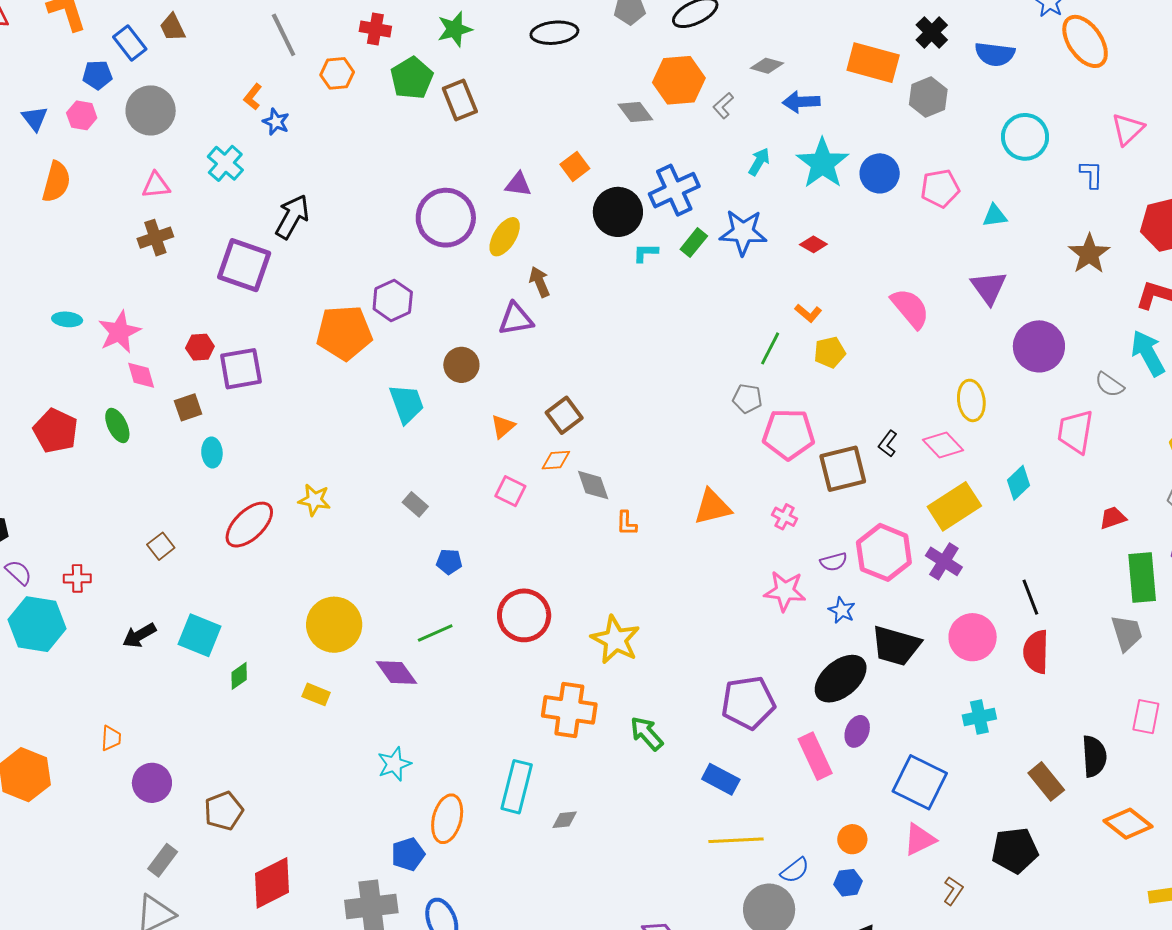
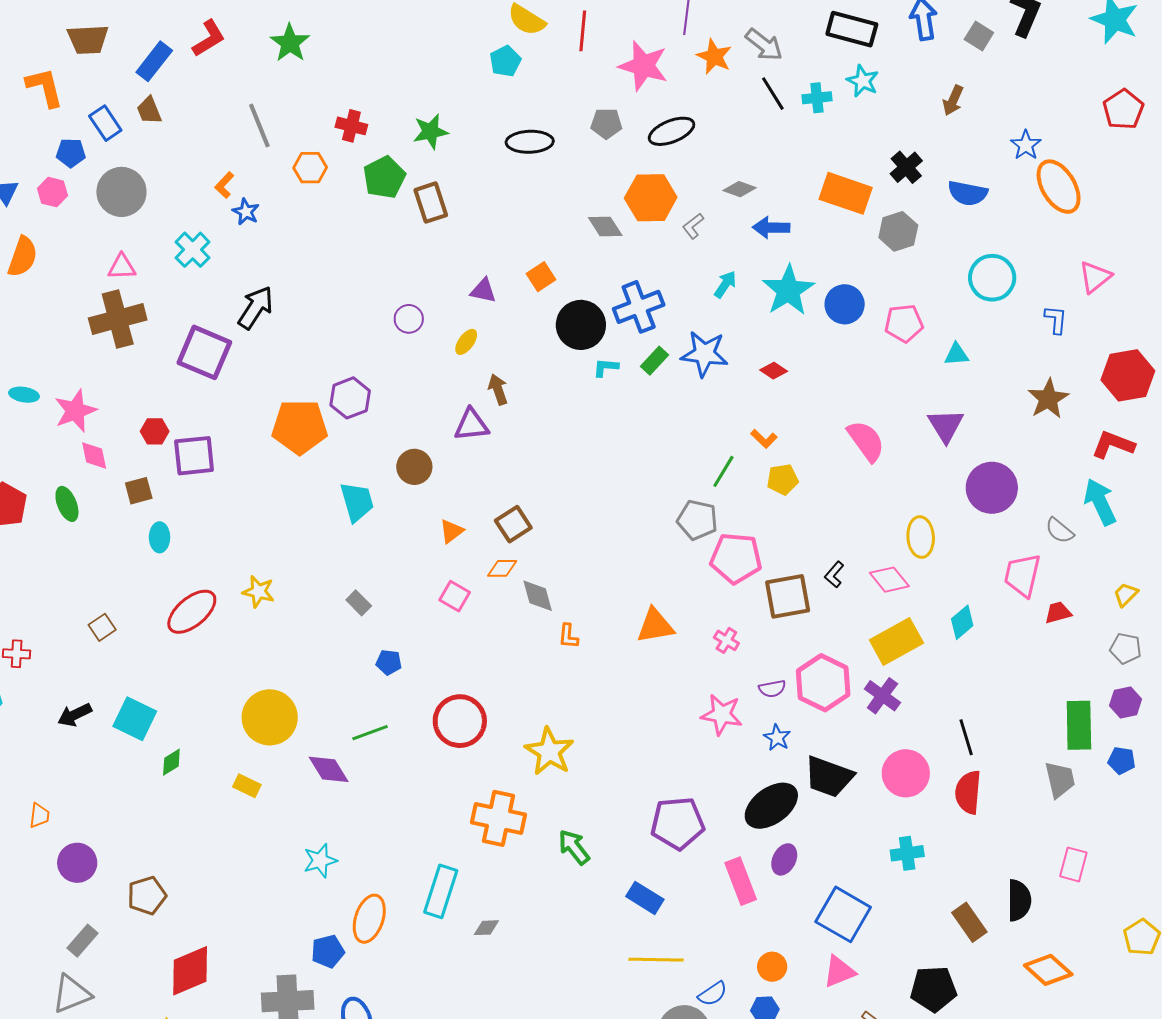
purple circle: (446, 218) -> (409, 319), size x0.5
yellow ellipse: (505, 237) -> (466, 342), size x0.7
brown cross: (155, 238) -> (118, 319), size x1.6
gray pentagon: (747, 399) -> (697, 520), size x1.4
red trapezoid: (1113, 518) -> (1058, 613), moved

